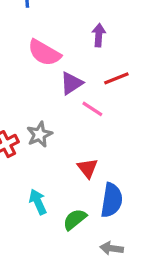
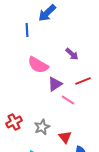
purple arrow: (99, 35) -> (72, 54), turned 128
gray star: (39, 134) -> (42, 127), moved

